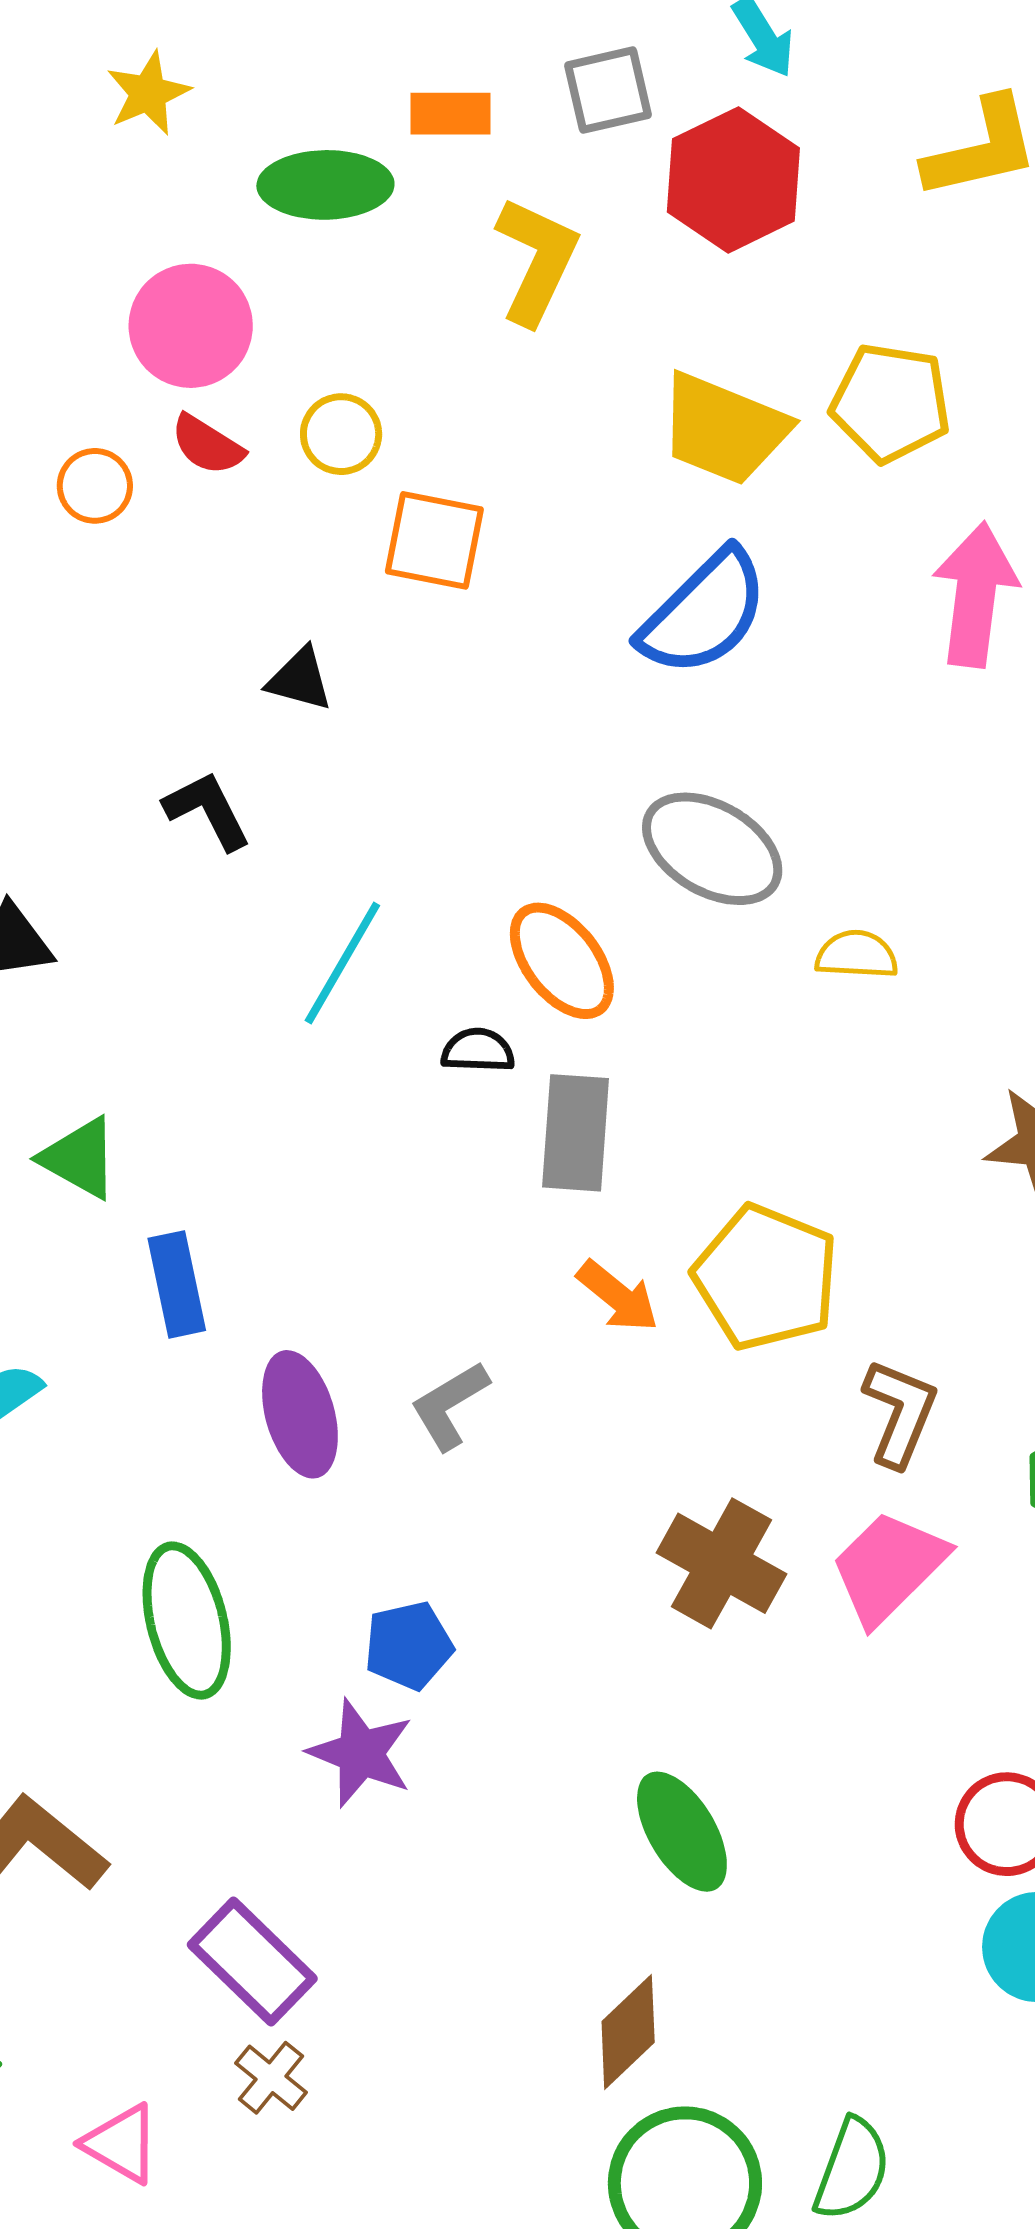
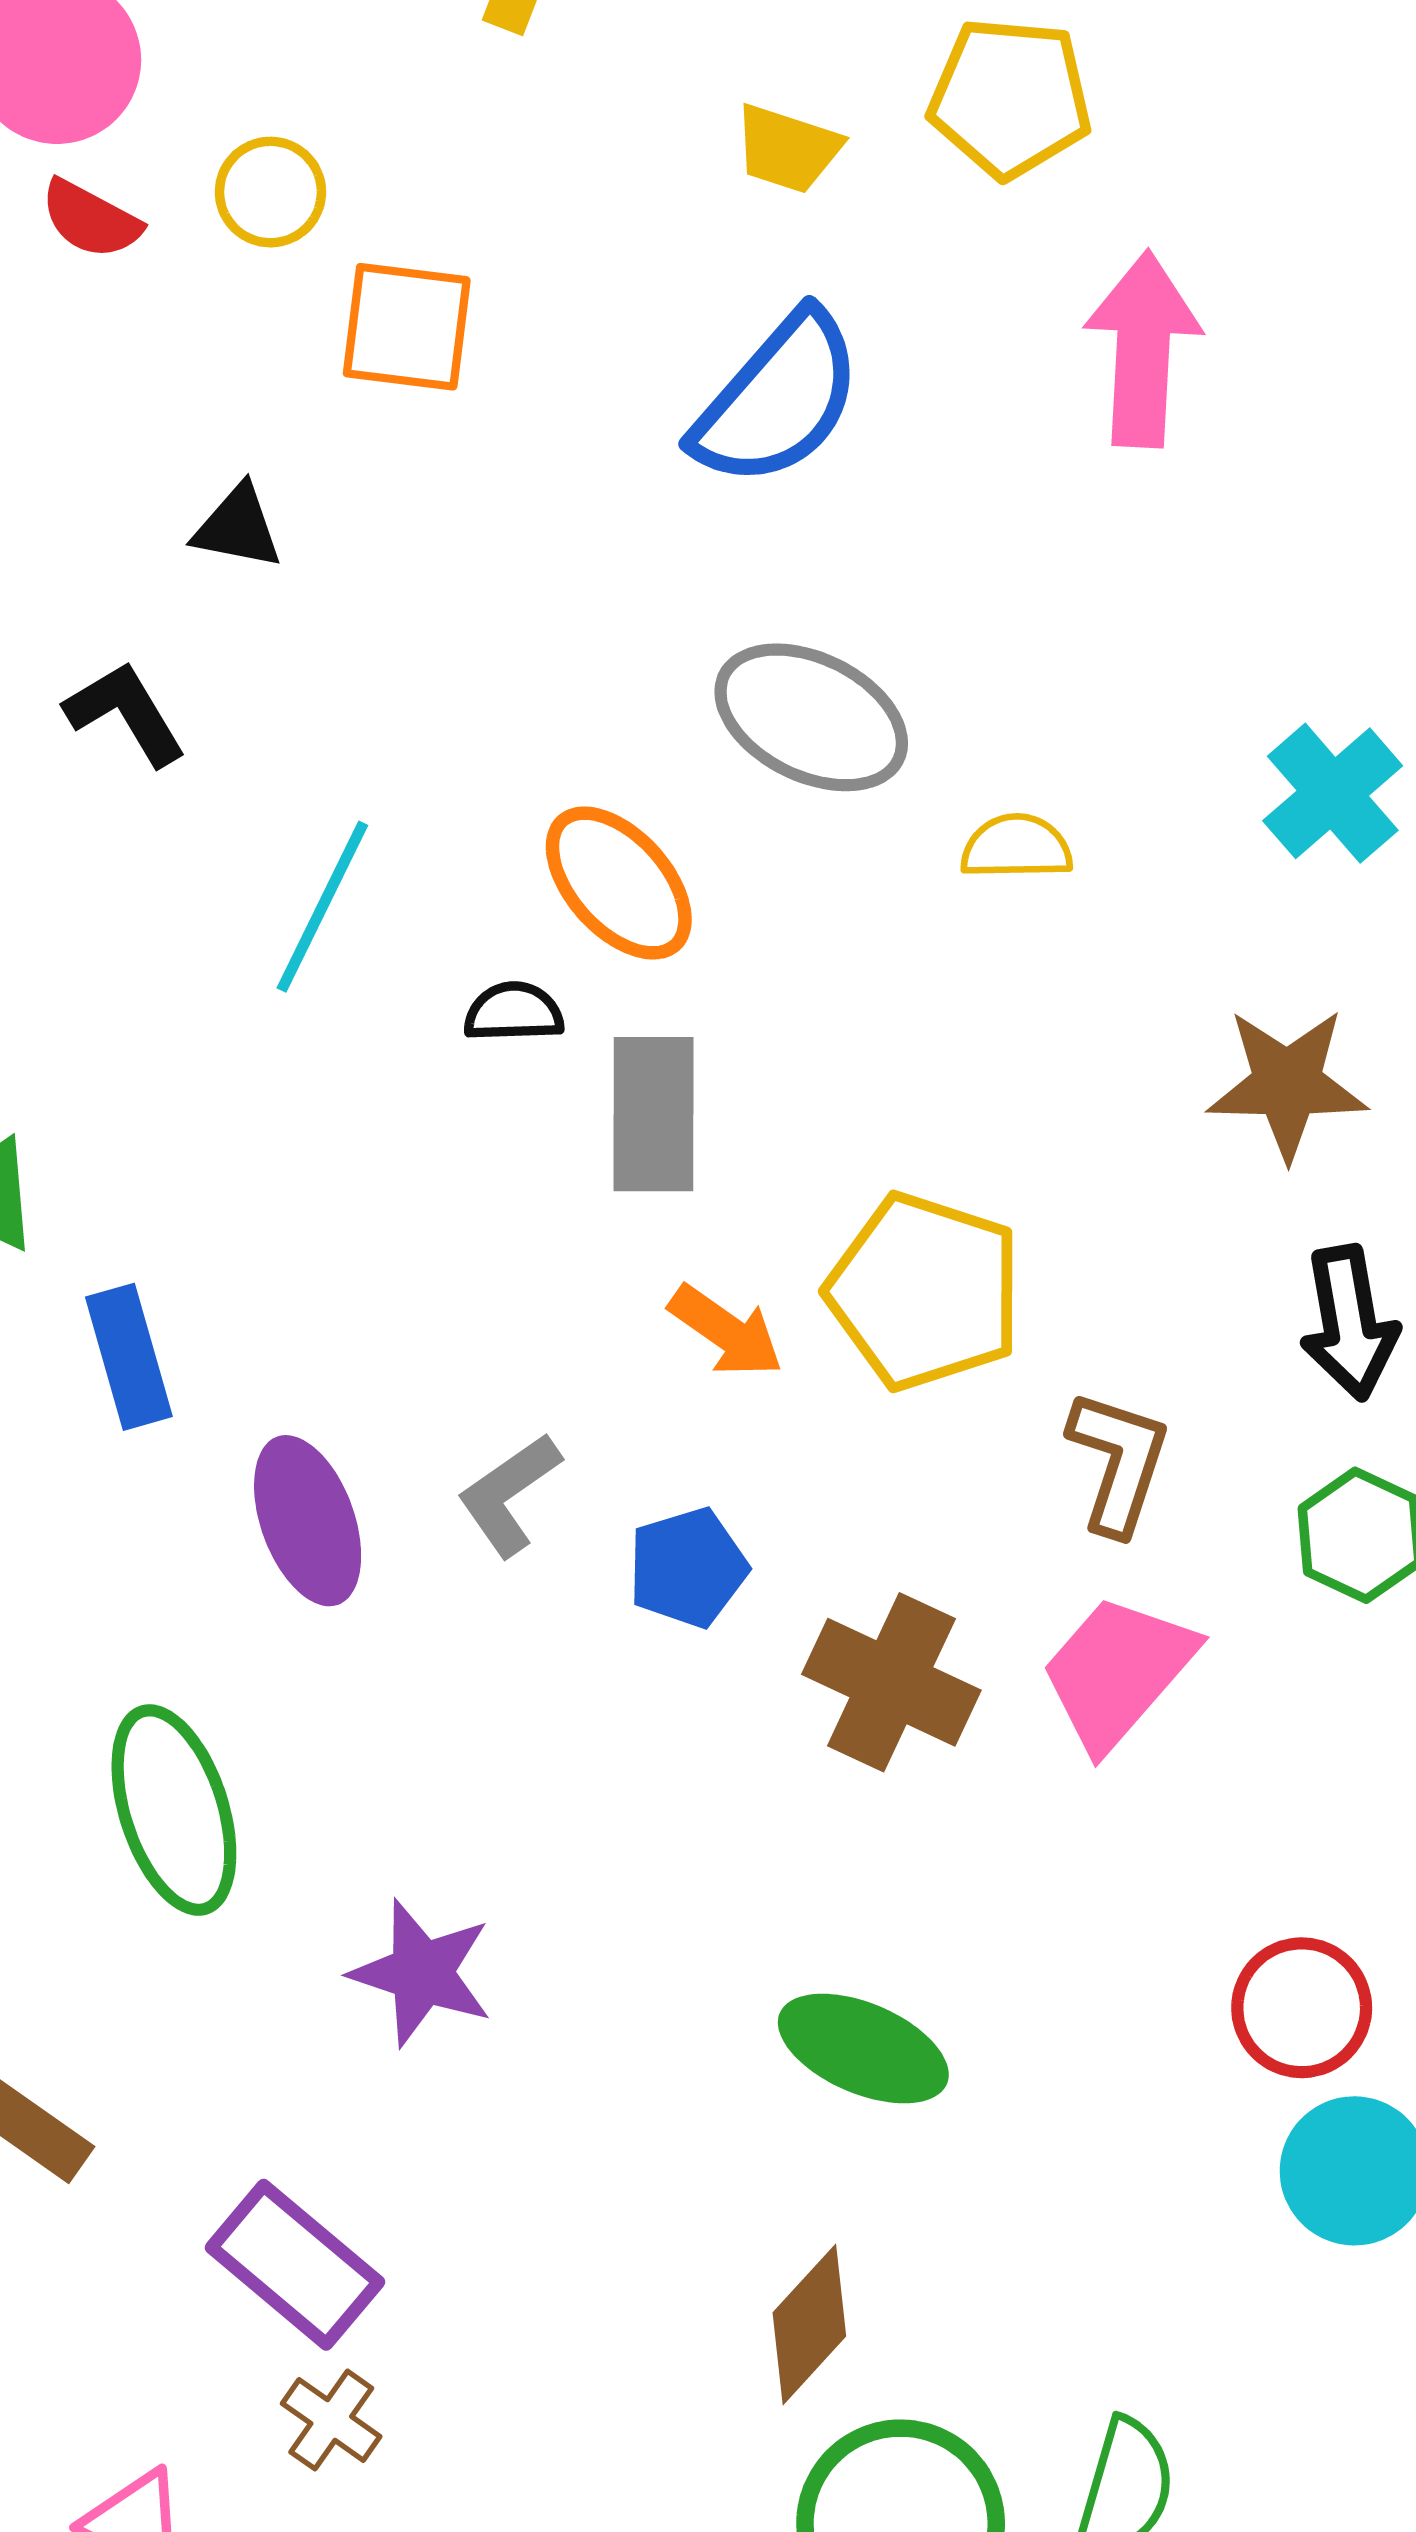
yellow trapezoid: (724, 429) -> (787, 149), size x0.6
blue pentagon: (409, 1646) -> (688, 1568), moved
green ellipse: (682, 1832) -> (863, 2049), turned -32

